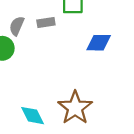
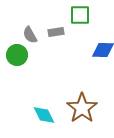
gray semicircle: (17, 26) -> (30, 35), turned -54

